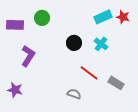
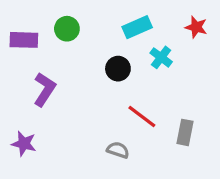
cyan rectangle: (103, 17) -> (137, 27), moved
cyan cross: (101, 44) -> (161, 57), moved
gray rectangle: (116, 83) -> (185, 132), turned 70

